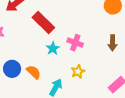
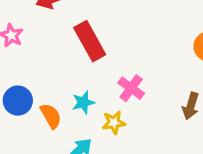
cyan star: (53, 48) -> (83, 102), moved
yellow star: (78, 71) -> (114, 123), moved

